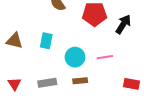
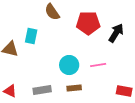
cyan rectangle: (46, 41) -> (31, 36), moved
red triangle: (14, 84) -> (10, 91), turned -32

